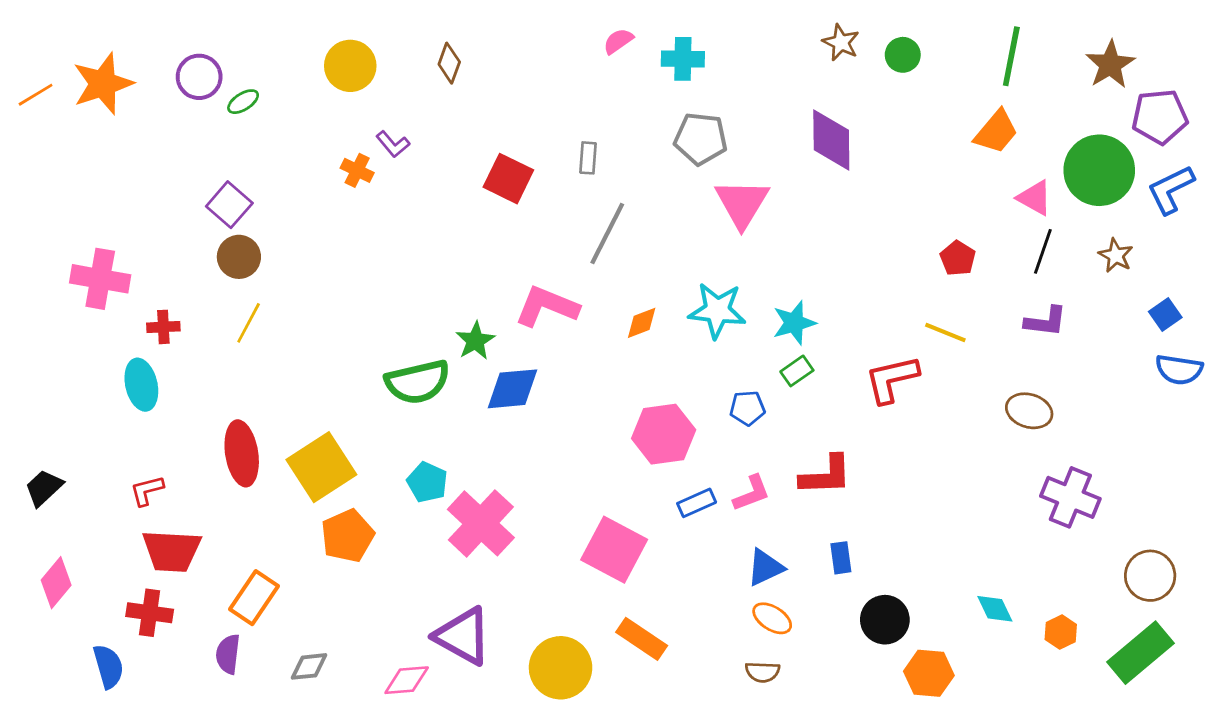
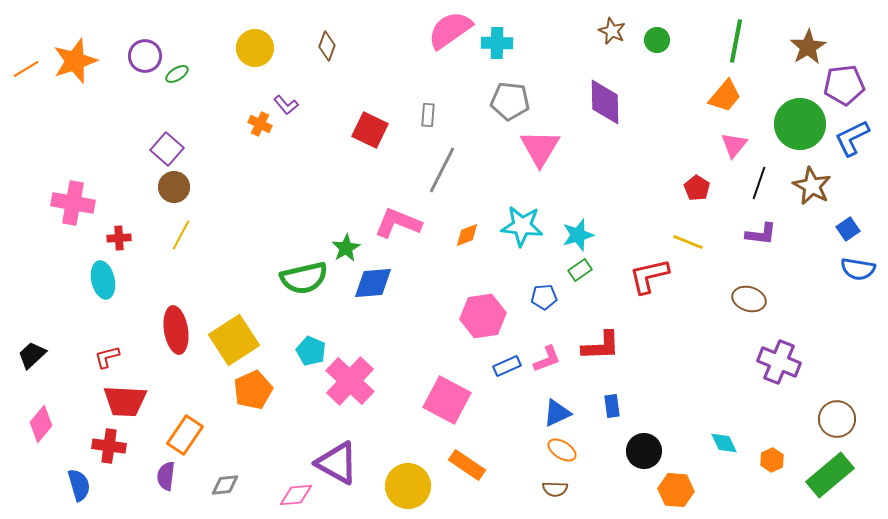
pink semicircle: (618, 41) -> (450, 30), size x2.0
pink triangle: (1035, 198) -> (734, 145), moved, turned 40
brown star: (1116, 255) -> (812, 186), size x1.5

